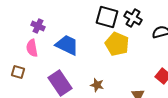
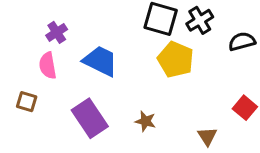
black cross: (133, 18) -> (200, 20), turned 30
purple cross: (38, 26) -> (57, 32), turned 32

